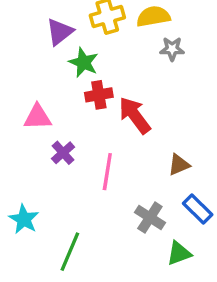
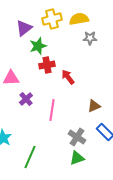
green star: (83, 62) -> (38, 46), turned 30
red arrow: (135, 115) -> (68, 77), size x0.7
green triangle: (179, 253) -> (77, 158), moved

